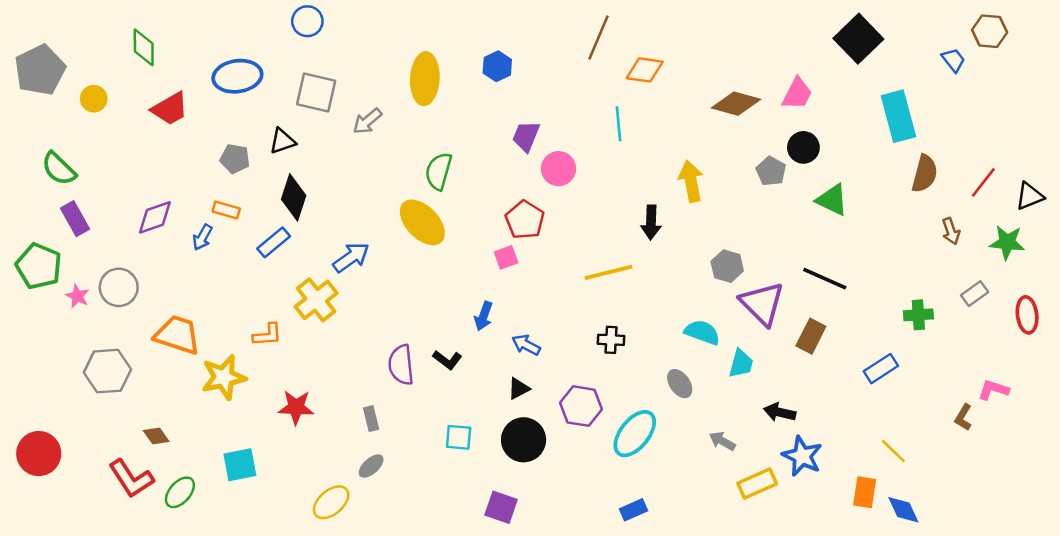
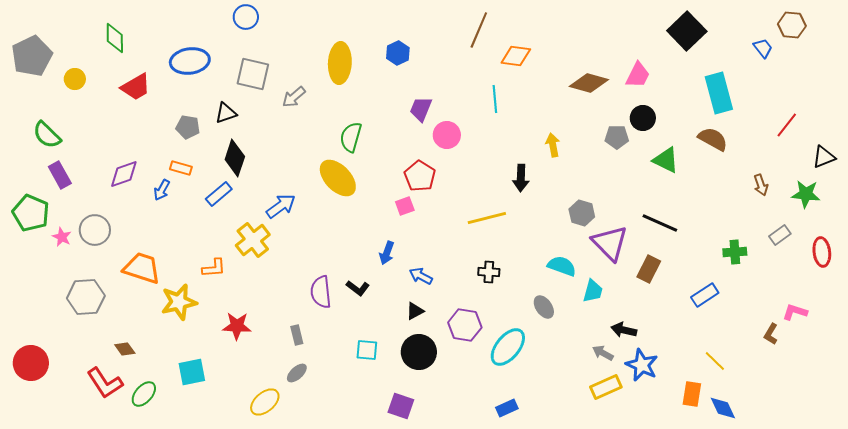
gray pentagon: (771, 171) -> (617, 137), turned -30
brown semicircle: (925, 174) -> (713, 139), moved, turned -76
yellow arrow: (691, 181) -> (553, 145), size x0.7
red line: (983, 182) -> (787, 125), moved
gray arrow: (722, 441) -> (603, 353), moved

